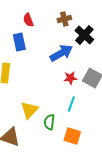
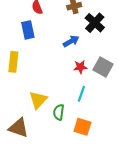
blue arrow: (61, 53) -> (71, 41), size x0.7

